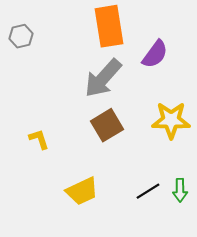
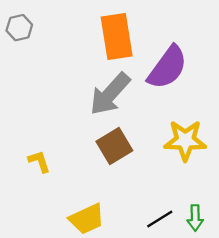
gray hexagon: (21, 36) -> (19, 28), moved
purple semicircle: (155, 54) -> (167, 67), size x1.4

